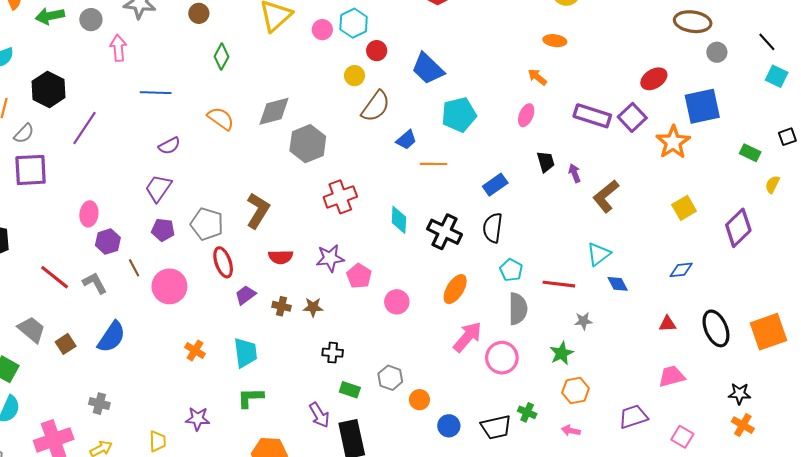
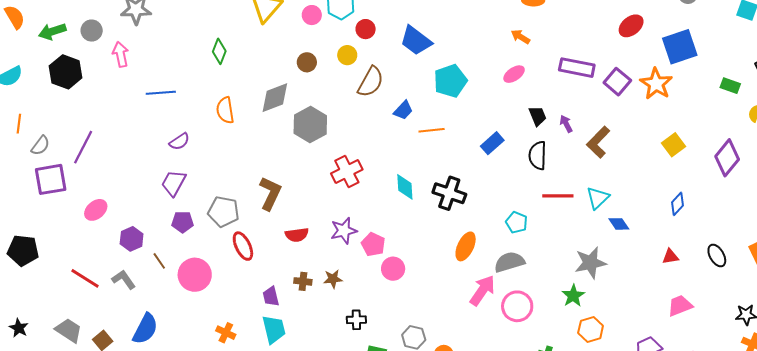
brown circle: (199, 13) -> (307, 62), moved
black hexagon: (48, 89) -> (66, 72), moved
pink ellipse: (526, 115) -> (514, 74), turned 40
purple square: (632, 117) -> (617, 82), moved
orange semicircle: (221, 119) -> (225, 110), turned -128
purple line: (85, 128) -> (83, 147), moved
pink ellipse: (89, 214) -> (96, 210), moved, turned 50
black semicircle: (493, 228) -> (538, 155), moved
blue diamond: (681, 270) -> (678, 204), turned -35
red line: (559, 284) -> (558, 196), moved
purple trapezoid: (245, 295) -> (271, 296), moved, turned -60
pink circle: (397, 302) -> (393, 269), moved
gray semicircle: (518, 309) -> (509, 262), moved, turned -100
gray star: (583, 321) -> (590, 263), size x1.8
black ellipse: (716, 328) -> (717, 256), size x0.7

